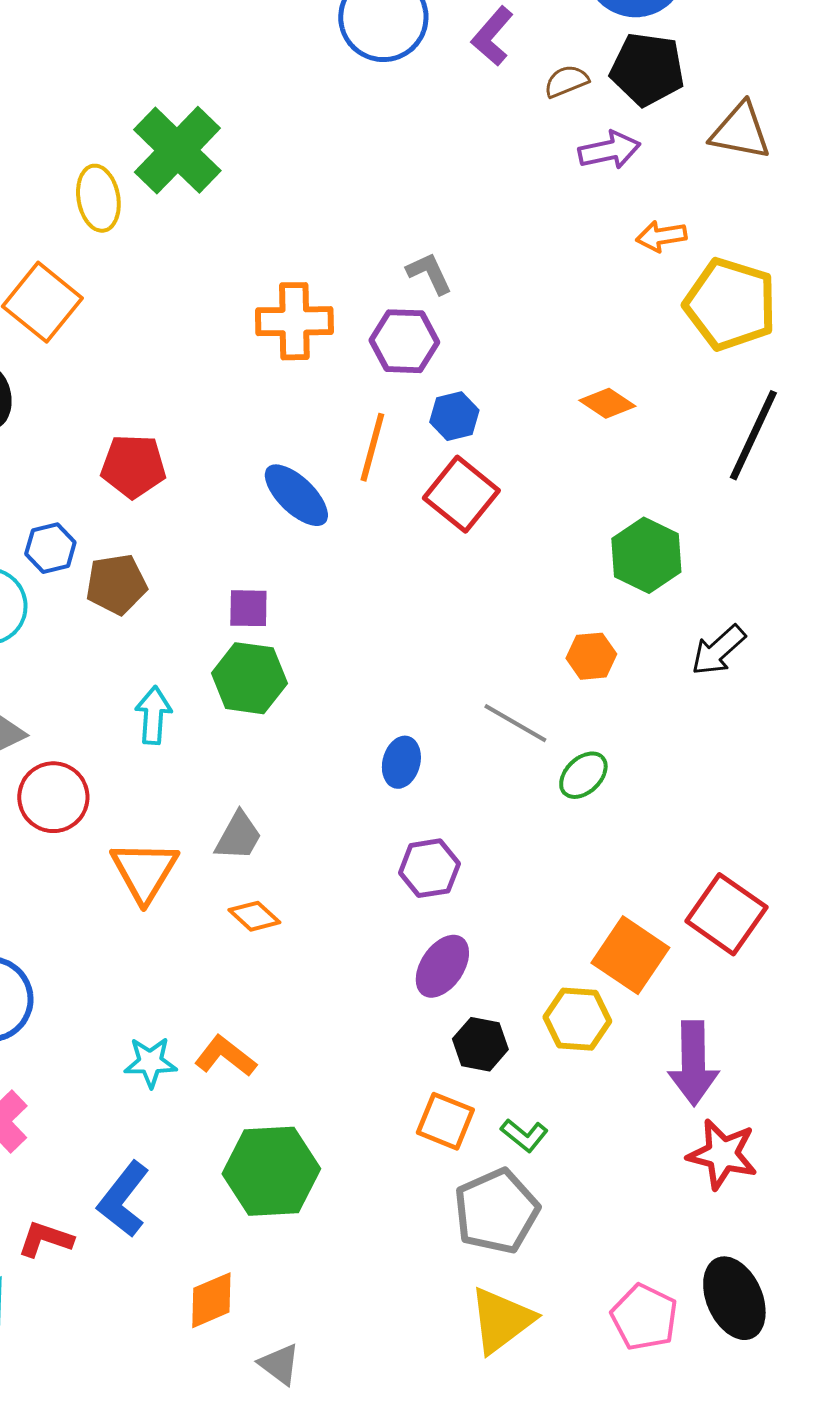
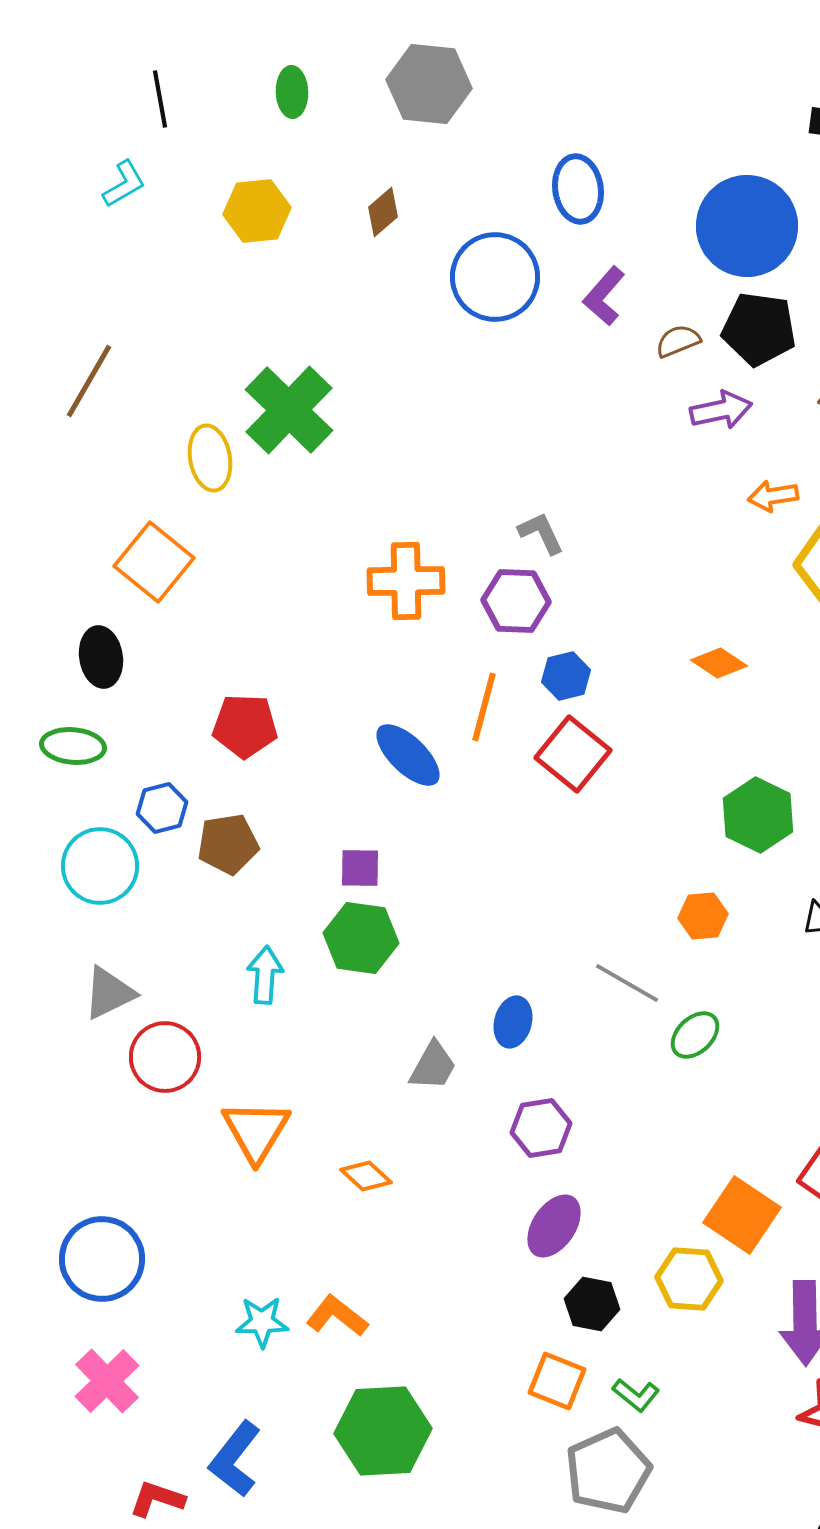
gray trapezoid: (238, 836) -> (433, 1066), moved

